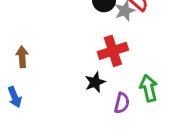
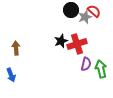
black star: (95, 82) -> (61, 41), moved
purple semicircle: (122, 103) -> (86, 64), moved

